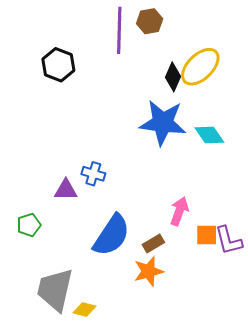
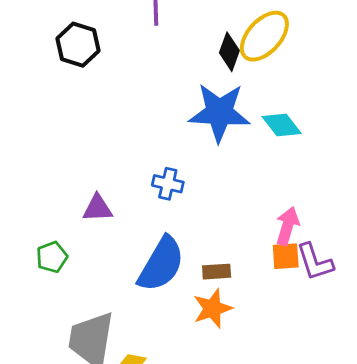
blue cross: (93, 174) -> (168, 184), moved
pink arrow: (179, 211) -> (287, 226), moved
brown rectangle: (153, 243) -> (217, 272), turned 30

